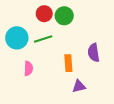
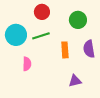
green circle: (64, 16) -> (78, 20), moved
orange rectangle: (68, 63) -> (65, 50), moved

